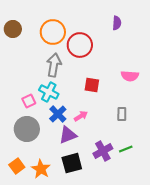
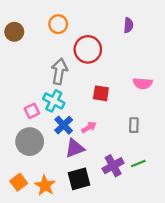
orange circle: (53, 32) -> (58, 24), moved, size x0.7

